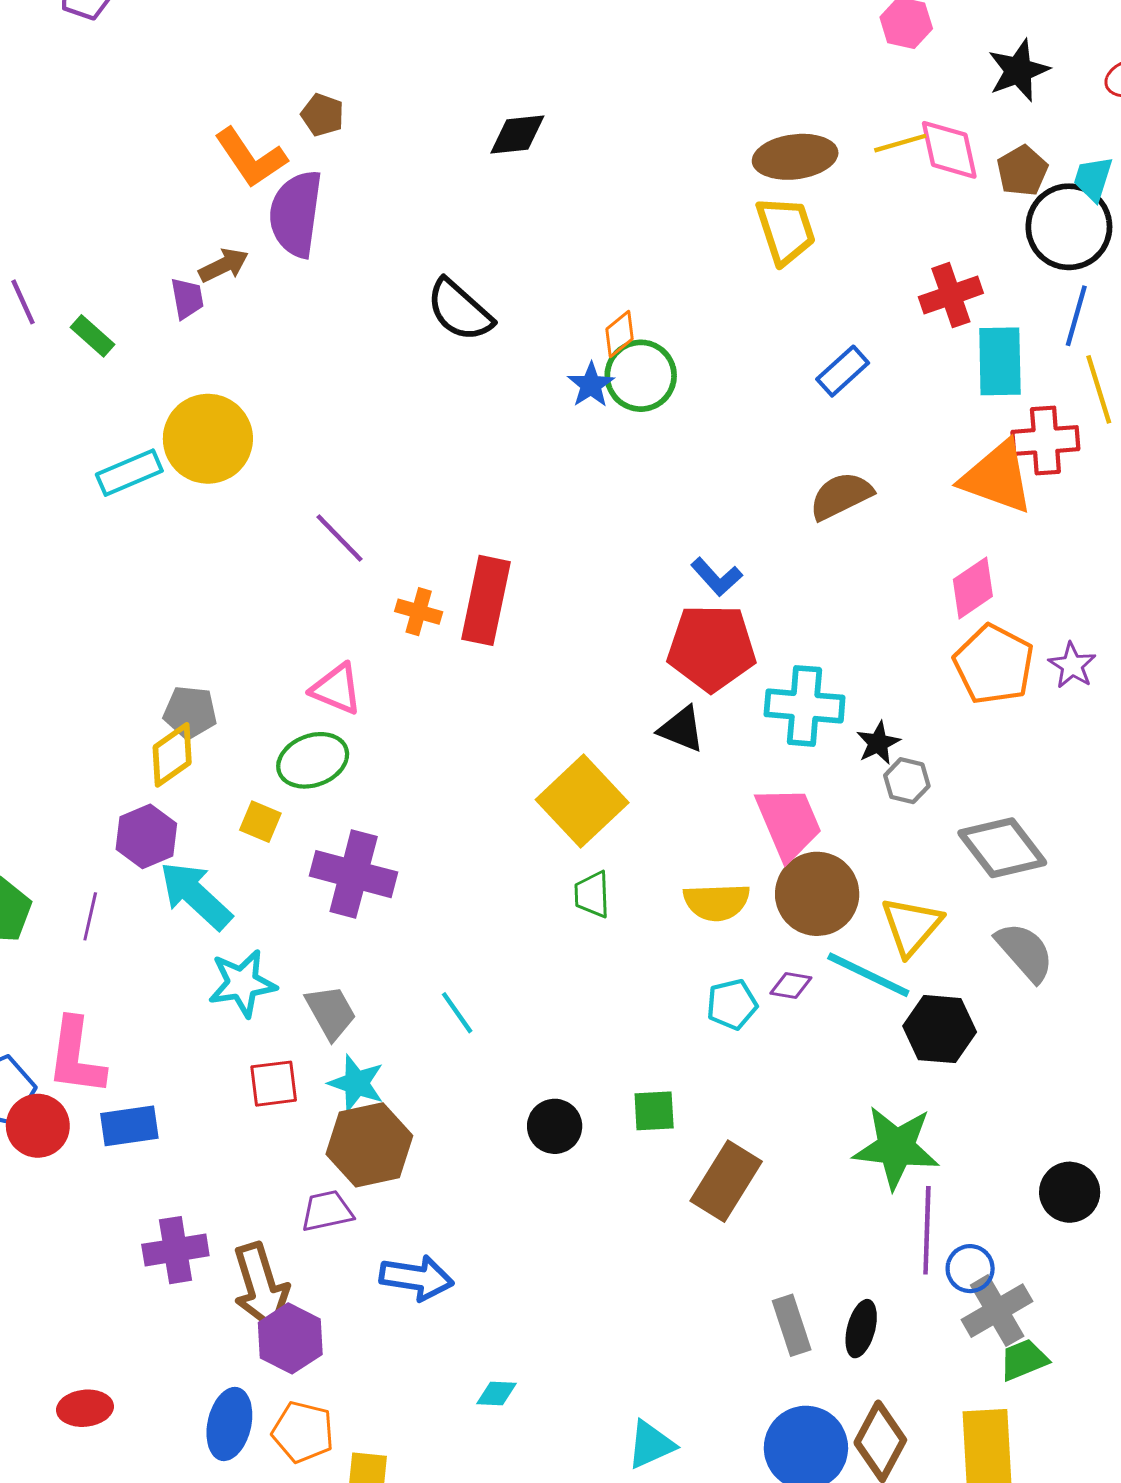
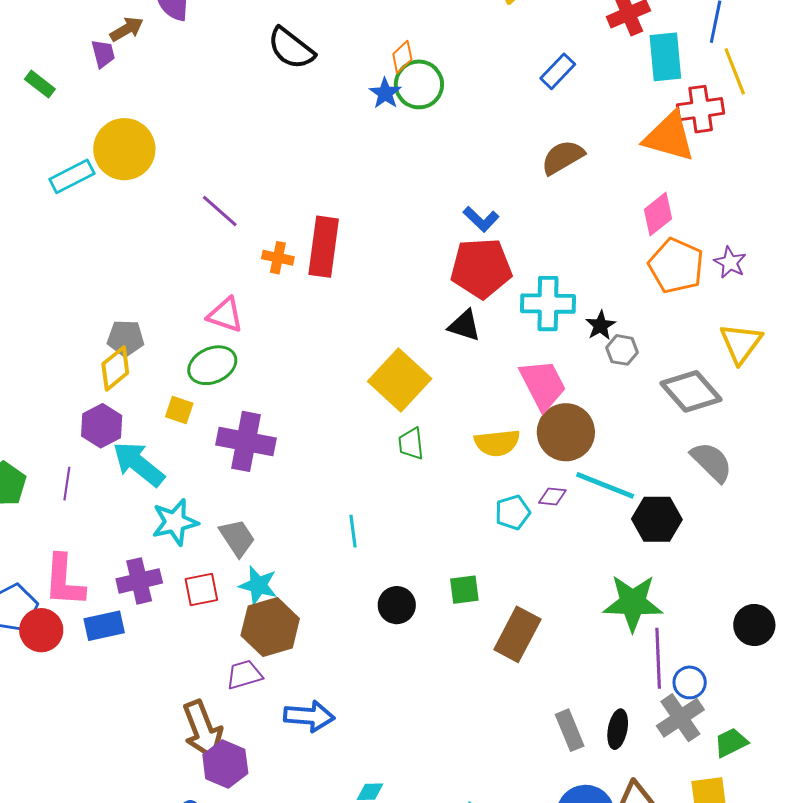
yellow triangle: (911, 926) -> (741, 343), moved
cyan line: (457, 1013) -> (353, 531), moved, turned 32
purple cross: (175, 1250) -> (139, 581), moved
gray cross: (997, 1311) -> (680, 718), moved

